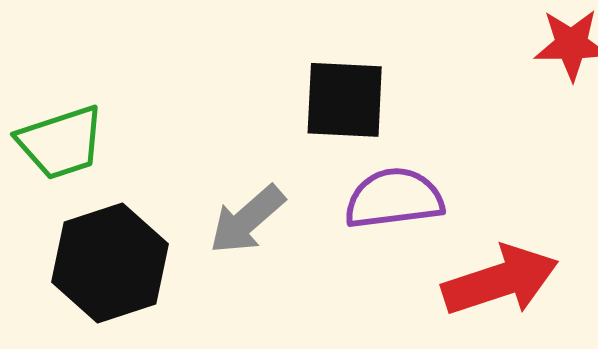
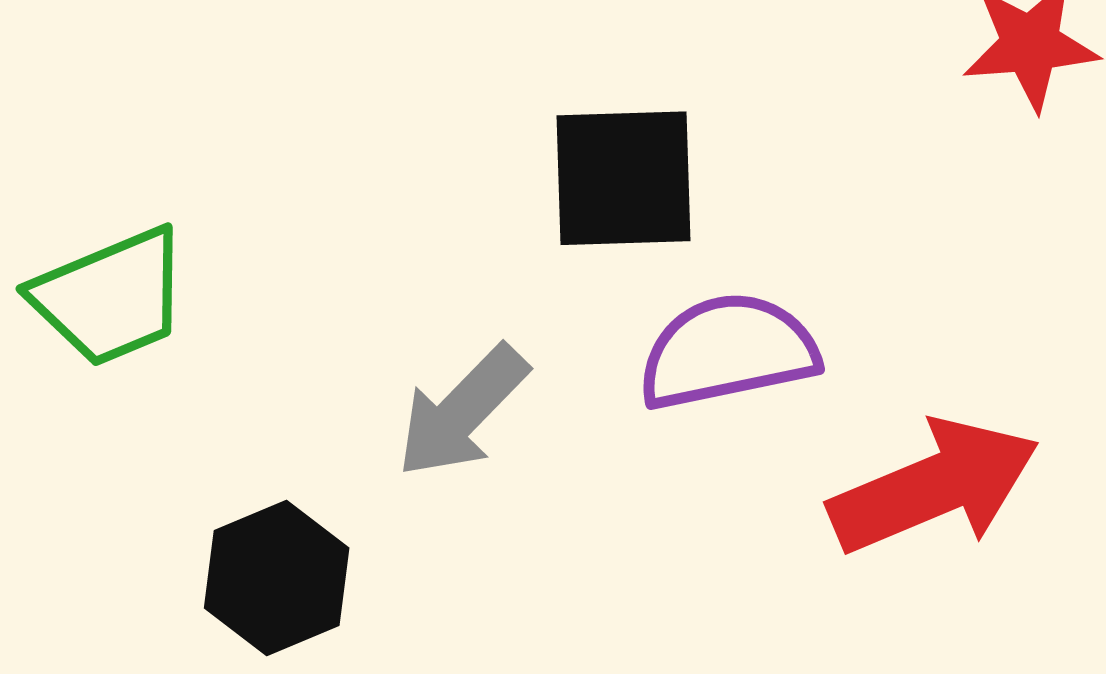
black hexagon: (110, 263) -> (277, 578), moved, size x0.7

